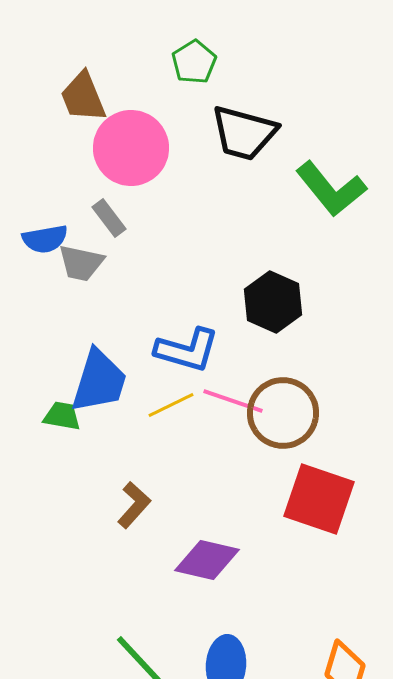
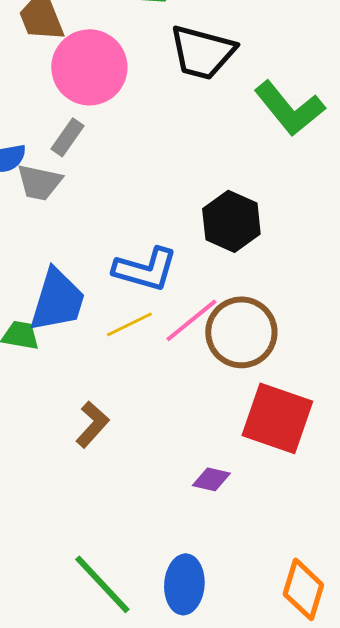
gray rectangle: (109, 218) -> (67, 137), turned 72
pink line: (233, 401) -> (191, 320), turned -58
purple diamond: (207, 560) -> (211, 479), moved, size x0.6

